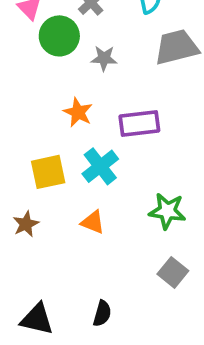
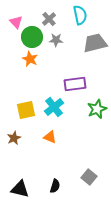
gray star: (104, 58) -> (56, 40), moved
orange star: (78, 112) -> (30, 59), moved
green star: (167, 211) -> (97, 109), moved, turned -30
gray square: (173, 272) -> (89, 177), moved

